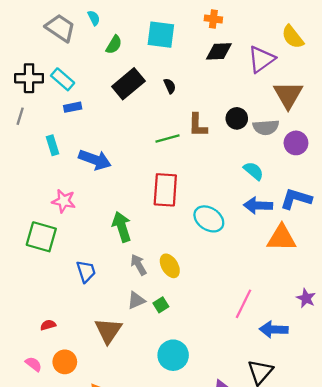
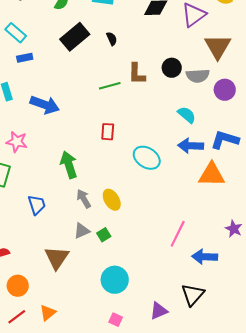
red rectangle: (165, 190) -> (108, 132), size x0.6

